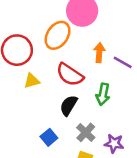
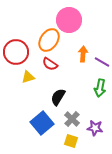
red semicircle: (70, 75) -> (50, 64), moved, size x0.7
green arrow: (103, 94) -> (100, 88), moved
blue square: (49, 137) -> (42, 123), size x1.6

